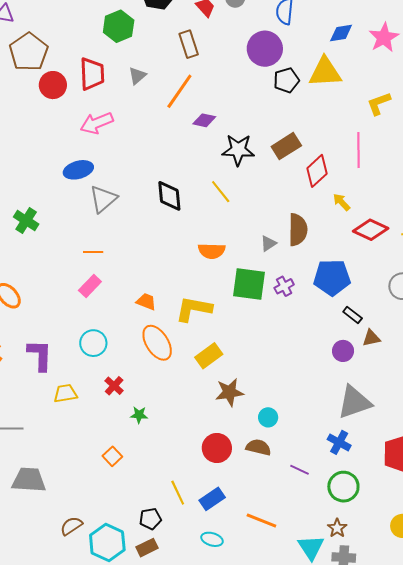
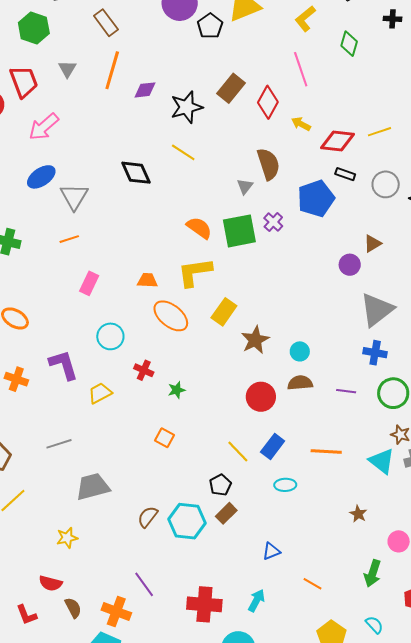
orange semicircle: (212, 251) -> (199, 228), moved, turned -128
orange line: (93, 252) -> (69, 239), moved
black rectangle: (353, 315) -> (345, 174), moved

